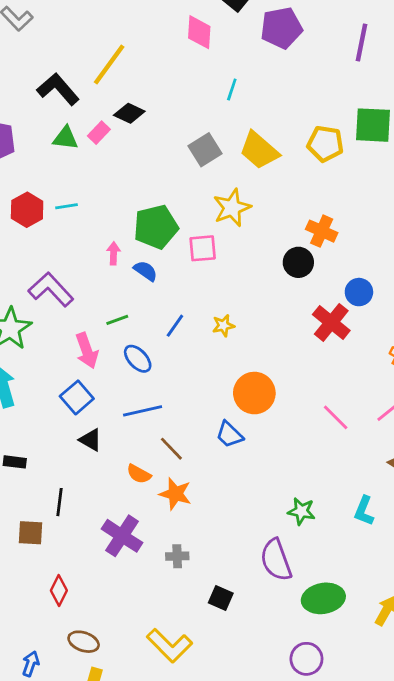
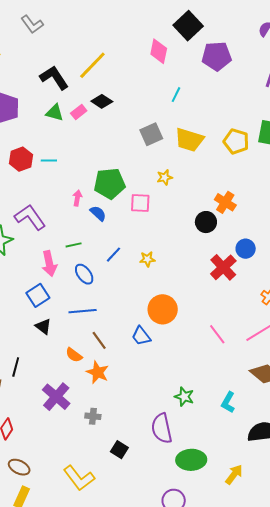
yellow trapezoid: (259, 150) -> (189, 140), turned -32
yellow star: (232, 208) -> (165, 177), size x0.6

